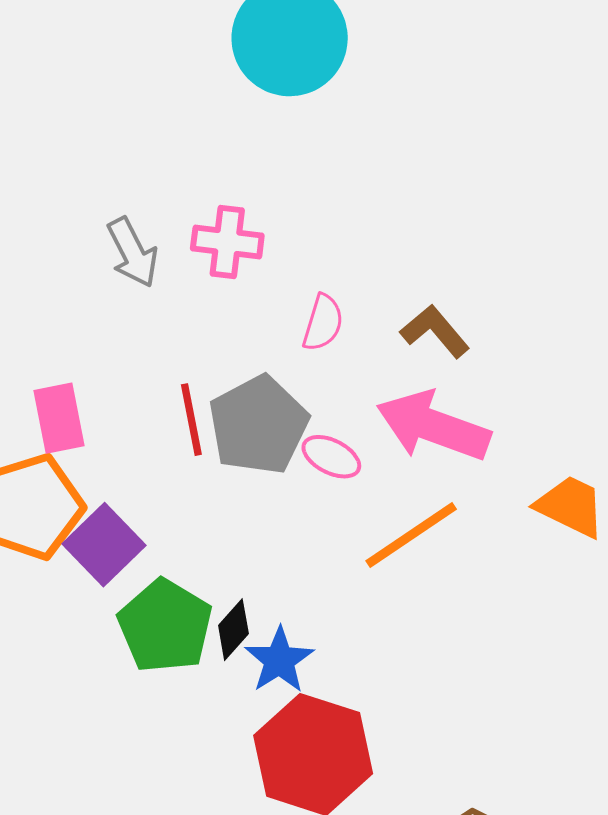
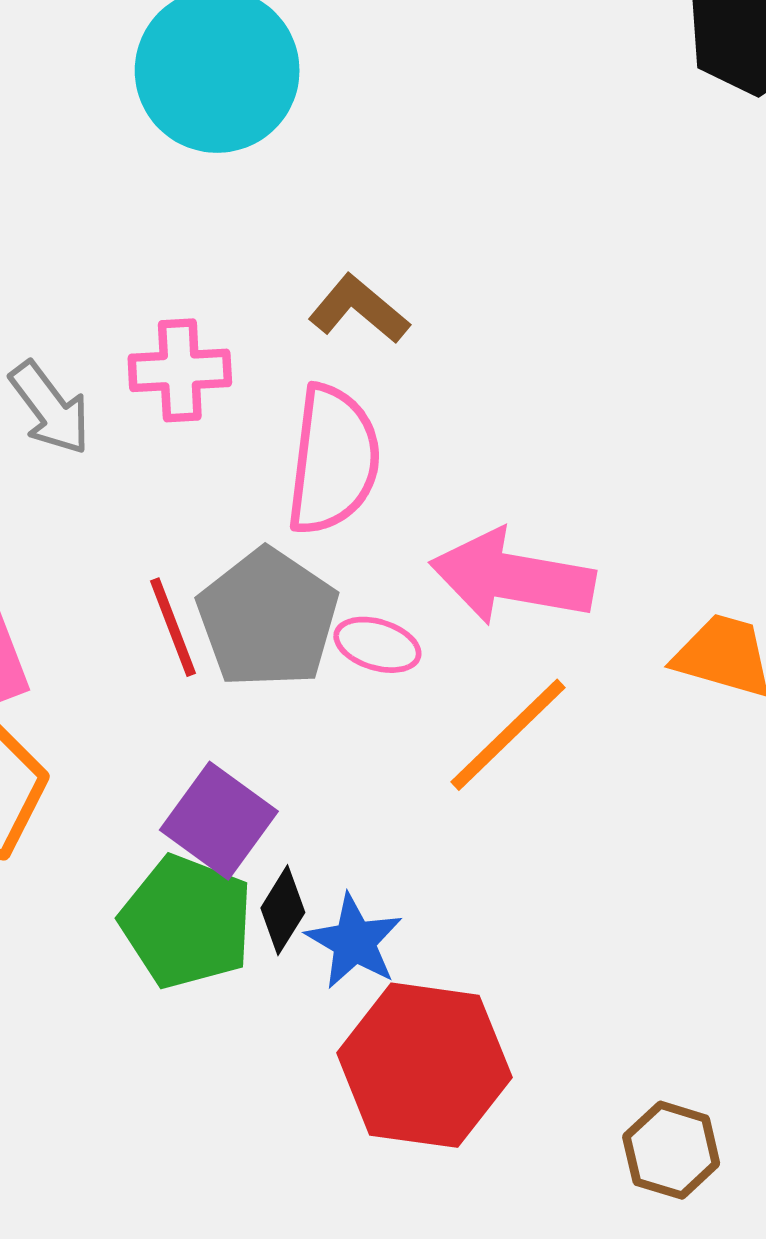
pink semicircle: (323, 323) -> (333, 460), size x1.8
brown L-shape: (435, 331) -> (359, 309), moved
purple square: (104, 545) -> (219, 821), moved

